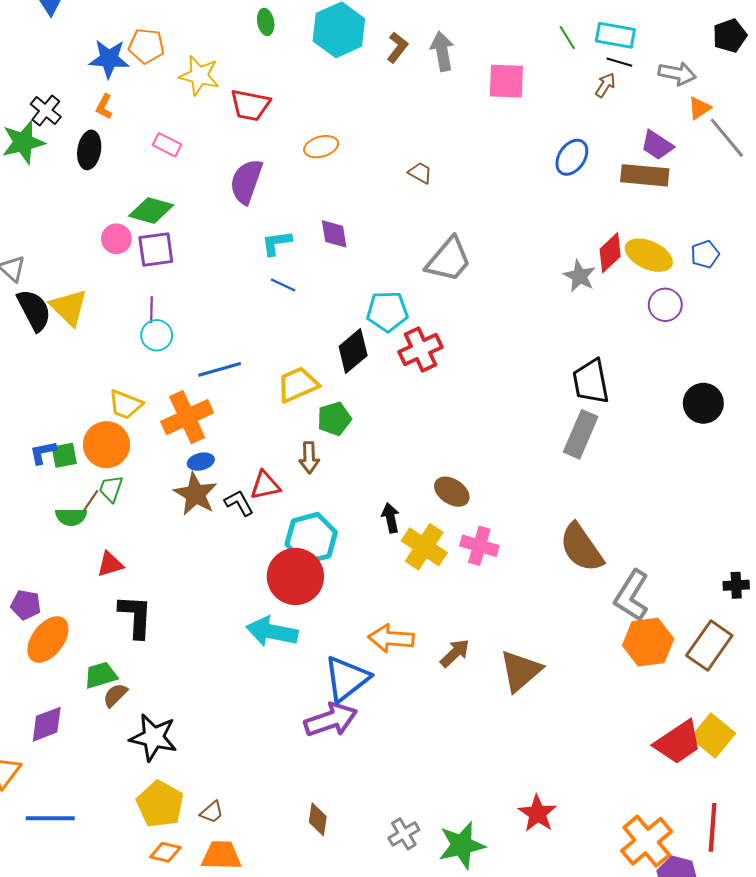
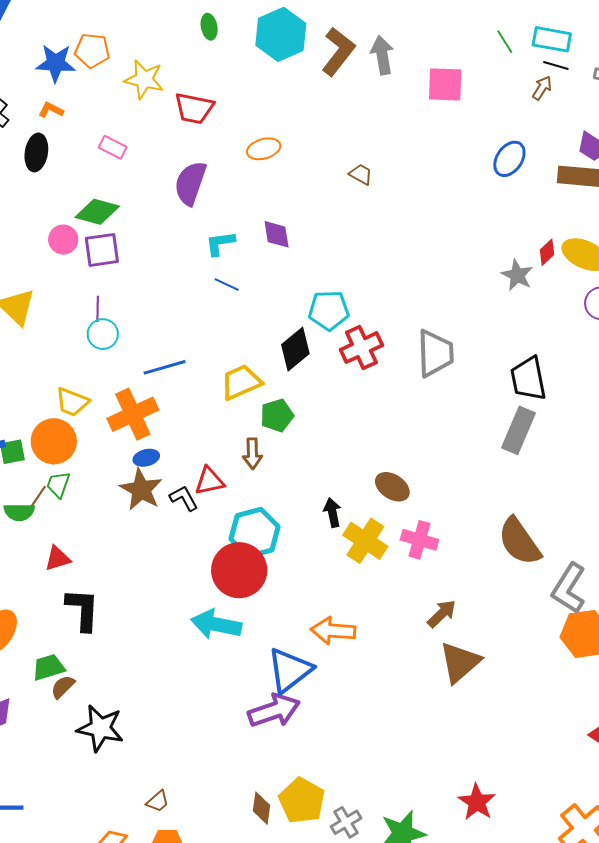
brown L-shape: (397, 47) -> (338, 51), size x1.6
orange L-shape: (104, 107) -> (51, 110), turned 90
red diamond: (610, 253) -> (547, 252), size x0.7
gray trapezoid: (448, 260) -> (435, 353), moved, turned -42
brown arrow: (455, 653) -> (442, 614), moved
yellow pentagon: (160, 804) -> (302, 801), moved

